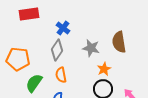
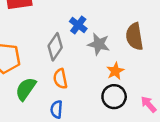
blue cross: (63, 28) -> (78, 25), moved

